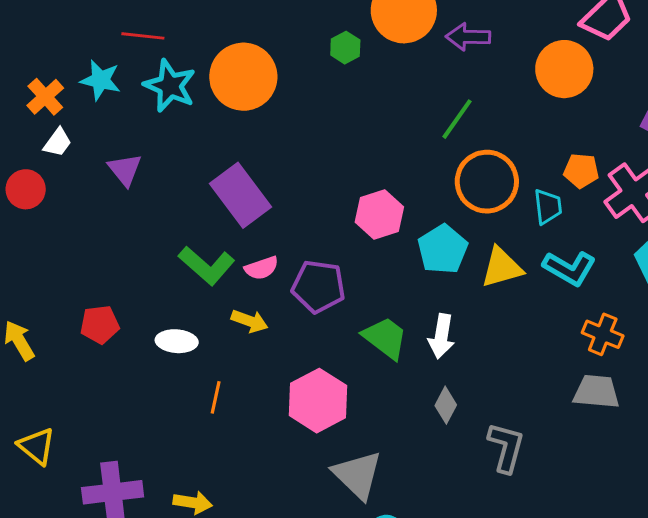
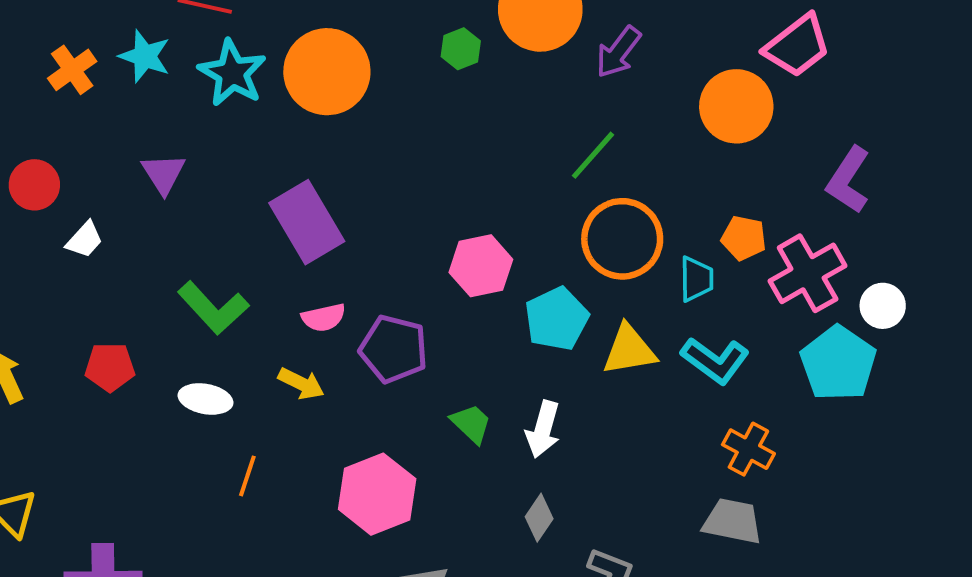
purple arrow: (468, 37) -> (618, 52), turned -60
white trapezoid: (58, 143) -> (85, 240), moved
green L-shape: (207, 265) -> (213, 308), moved
green trapezoid: (385, 338) -> (471, 424), size x0.7

